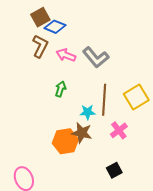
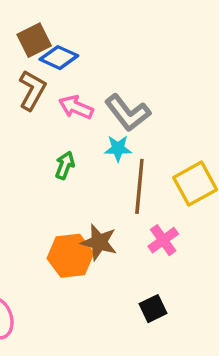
cyan star: (88, 112) -> (118, 148), moved

